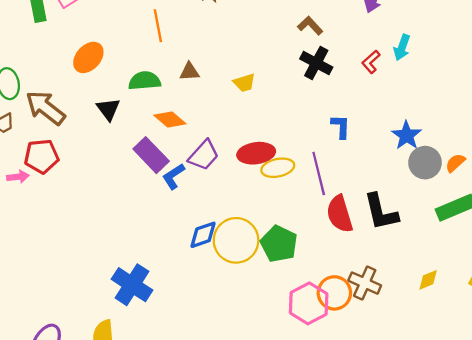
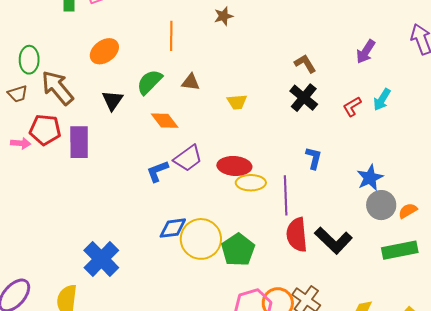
green semicircle: (145, 81) -> (149, 82), turned -52
purple rectangle: (151, 155) -> (79, 142), moved, turned 32
black L-shape: (381, 212) -> (333, 240), turned -45

